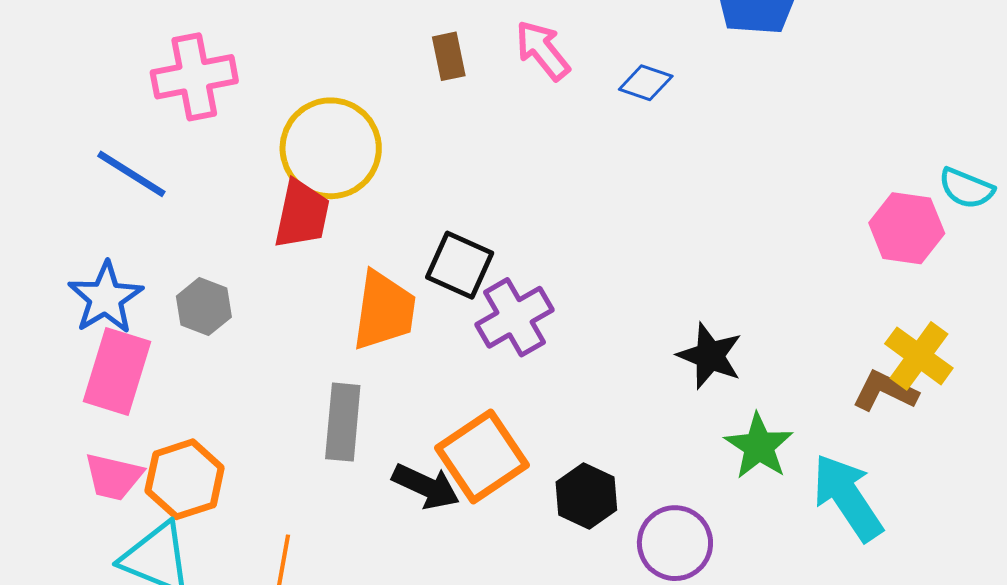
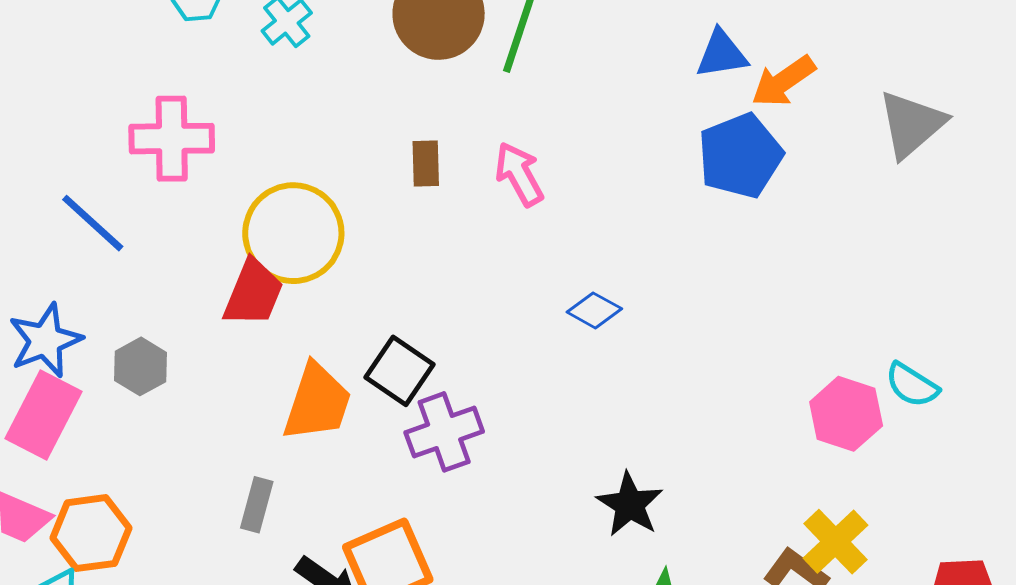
blue diamond: (646, 83) -> (594, 310), moved
gray rectangle: (343, 422) -> (257, 505), size x0.7

